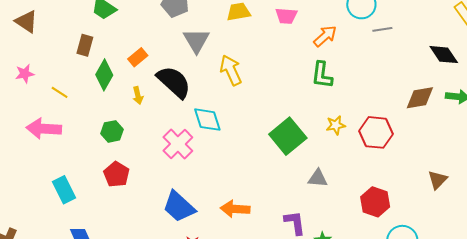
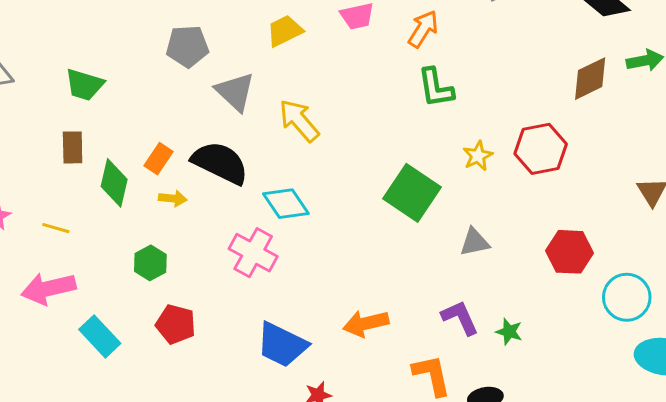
orange rectangle: (138, 57) -> (159, 159), moved
yellow arrow: (138, 95) -> (173, 198), turned -54
cyan rectangle: (64, 190) -> (100, 336), moved

